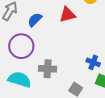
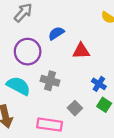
red triangle: (67, 15) -> (81, 51), moved
blue semicircle: (35, 20) -> (56, 33), moved

